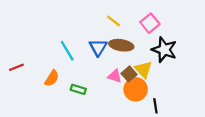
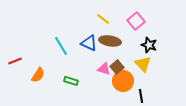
blue triangle: (98, 47) -> (89, 43), turned -36
black star: (164, 50) -> (149, 45), size x0.7
yellow triangle: (143, 69) -> (143, 64), moved
orange semicircle: (52, 78) -> (38, 75), moved

